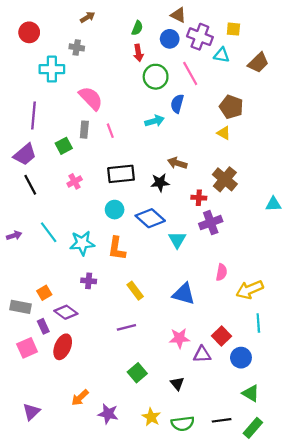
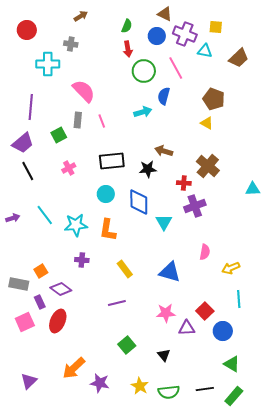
blue diamond: (150, 218) -> (139, 202), turned 48
yellow arrow: (250, 290) -> (231, 268), size x0.7
orange arrow: (80, 398) -> (74, 368), size x1.4

